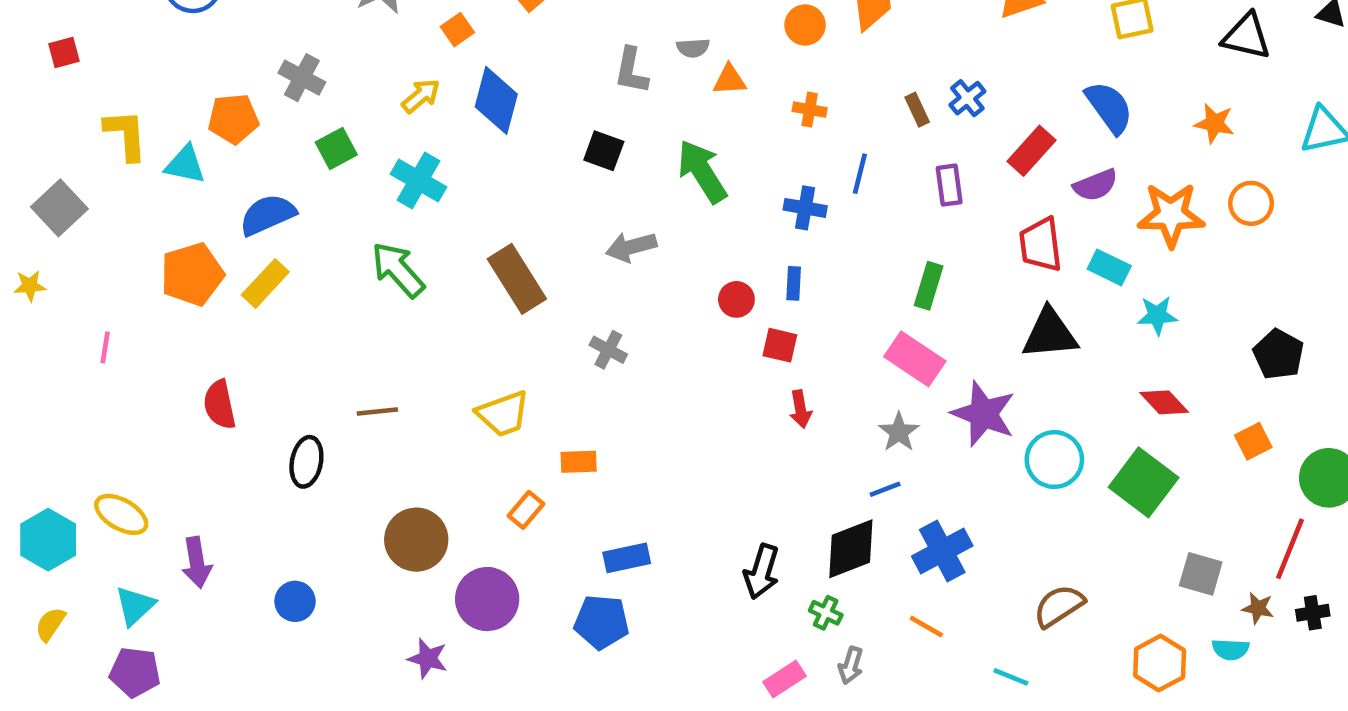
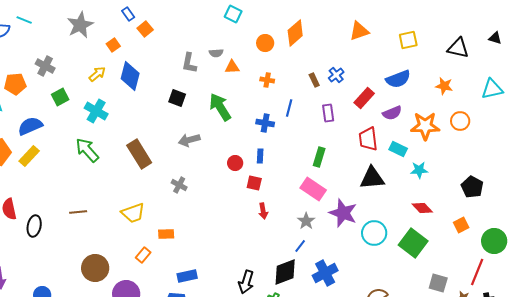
blue semicircle: (1109, 107) -> (398, 79), turned 105
black ellipse: (306, 462) -> (34, 226), moved
blue line: (885, 489) -> (300, 246), turned -32

